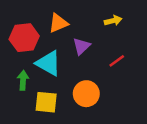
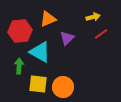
red line: (117, 61) -> (101, 34), moved
orange circle: (86, 94) -> (63, 87), moved

